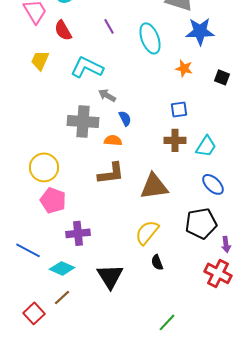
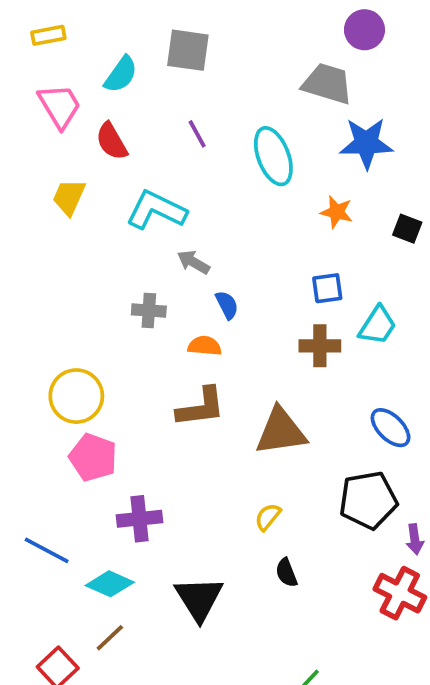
gray cross: (83, 121) -> (149, 311), size x0.6
cyan trapezoid: (206, 146) -> (378, 325), moved
yellow semicircle: (147, 232) -> (268, 517), size x0.6

